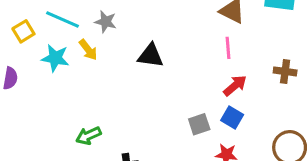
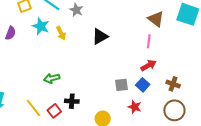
yellow arrow: (88, 50) -> (61, 33), moved
black triangle: (151, 56) -> (100, 36), turned -48
brown cross: (285, 71) -> (173, 84), moved

